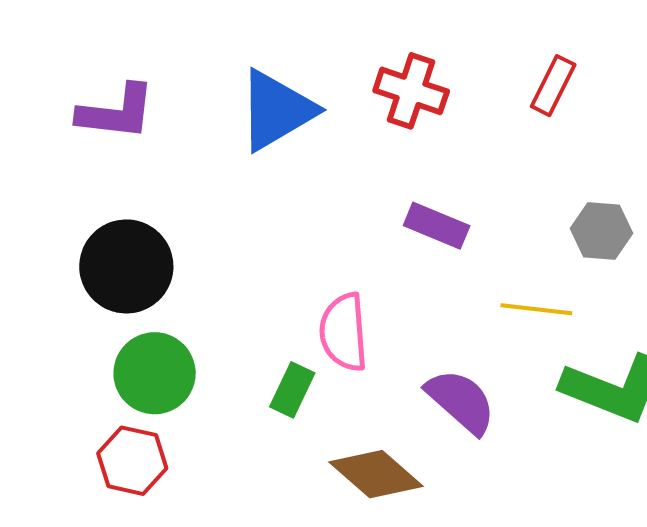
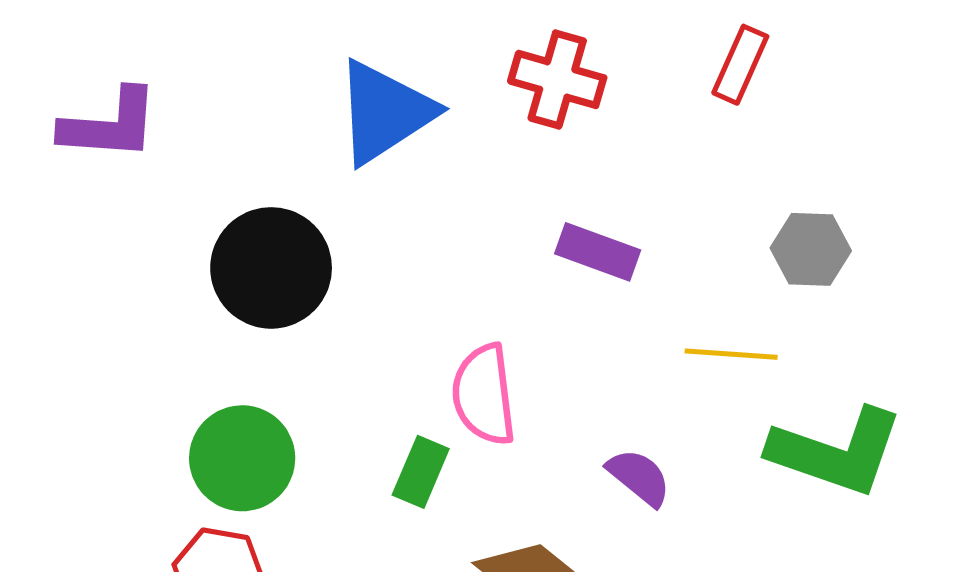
purple L-shape: (116, 112) -> (110, 125), moved
black circle: (126, 266) -> (271, 268), moved
purple semicircle: (461, 401) -> (639, 477), size x0.7

